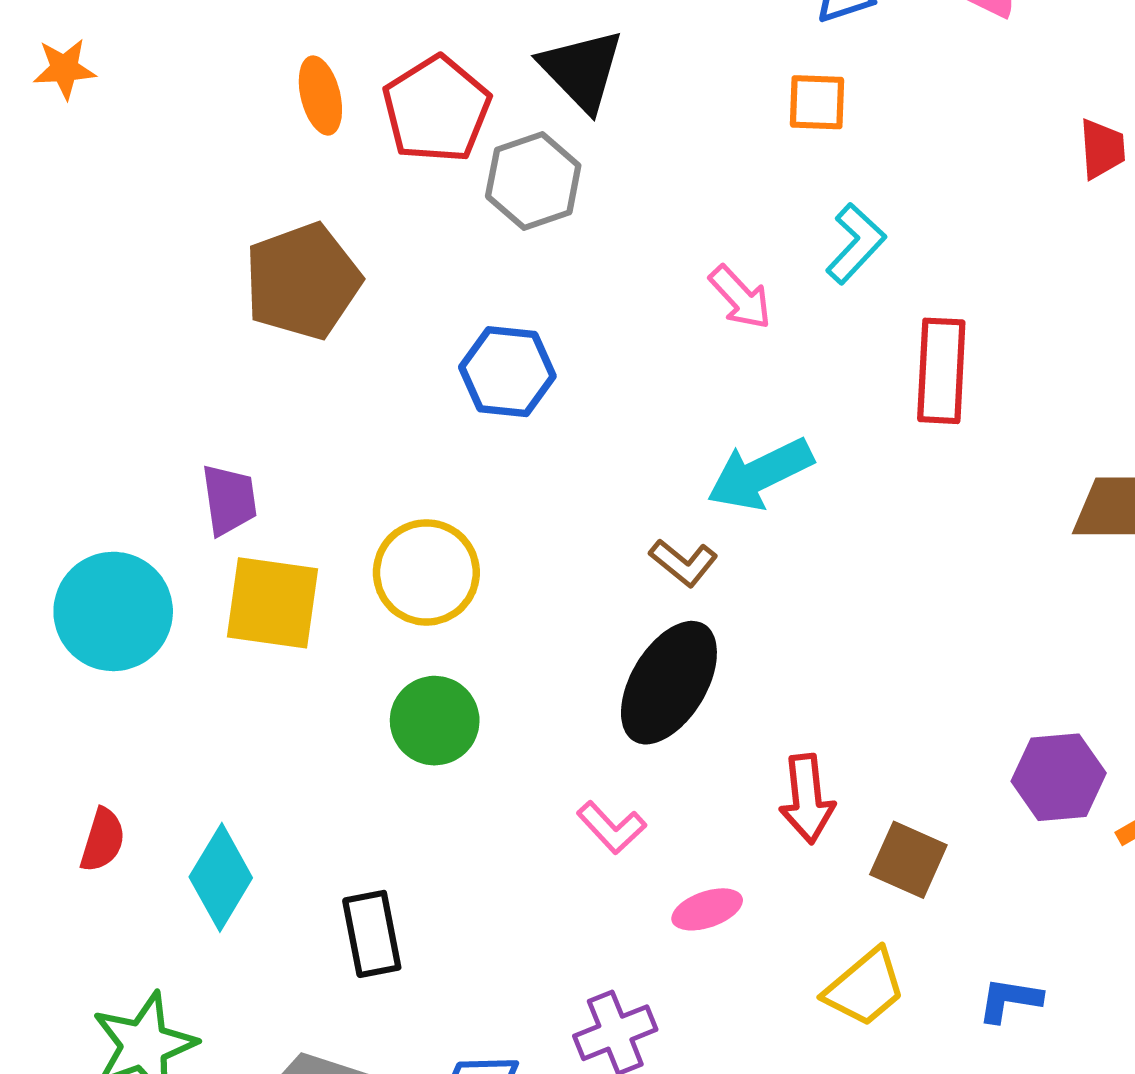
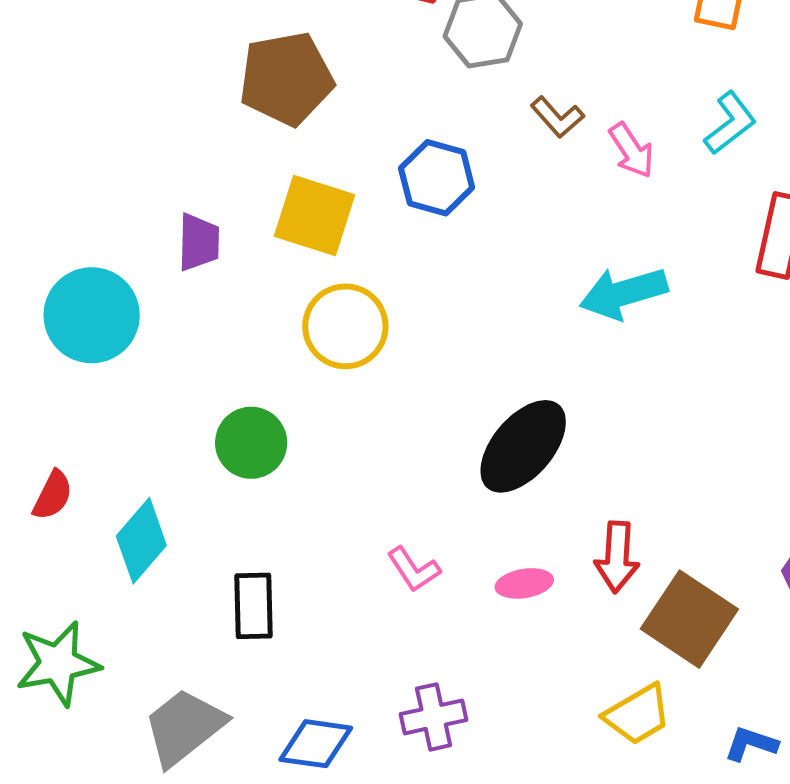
brown L-shape: (683, 563) -> (557, 117), moved
yellow square: (273, 603) -> (314, 215), moved
green circle: (435, 721) -> (251, 443), moved
pink L-shape: (612, 827) -> (414, 569), moved
brown square: (908, 860) -> (689, 619), size x1.5
pink ellipse: (707, 909) -> (524, 583), moved

